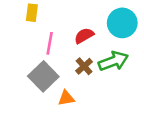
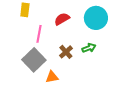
red semicircle: (84, 36) -> (62, 19), moved
green arrow: (113, 61) -> (89, 48), size x0.6

